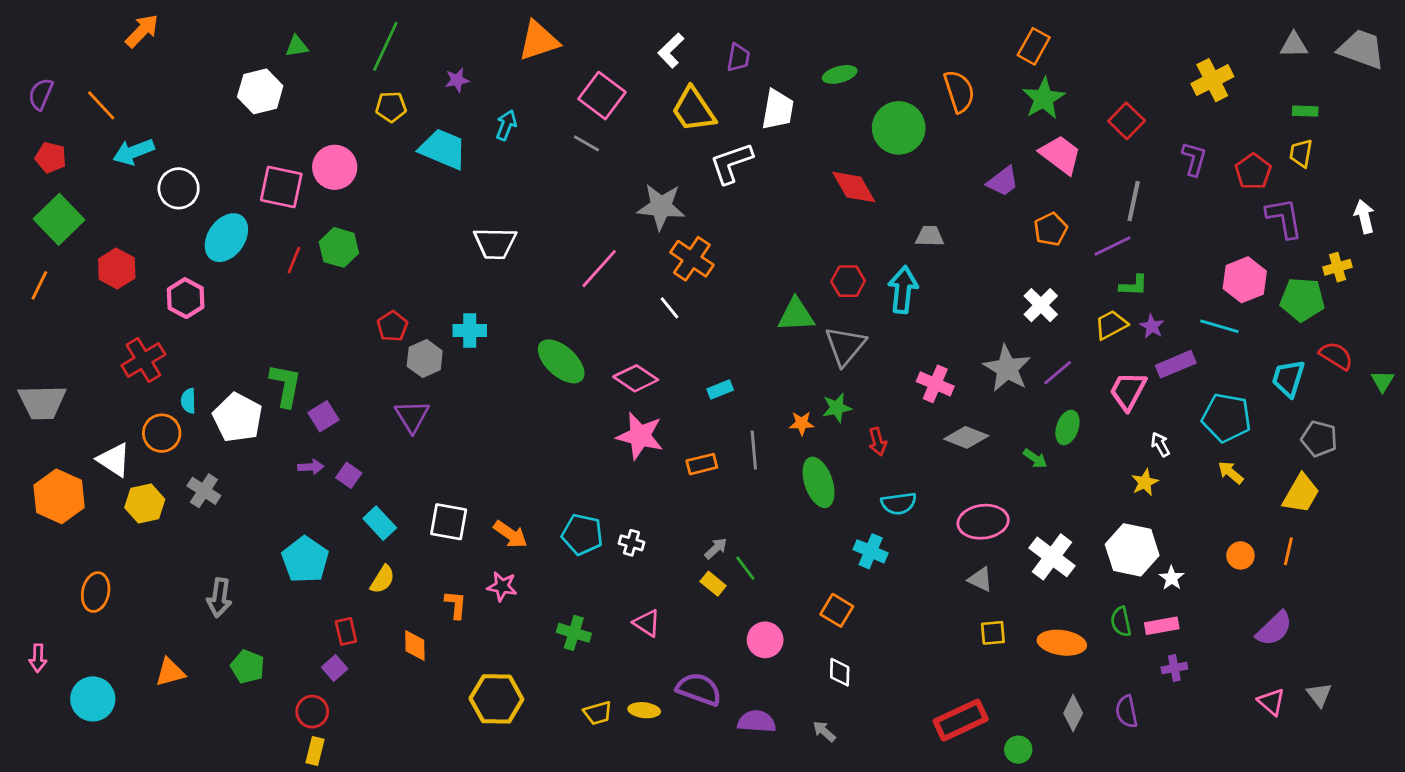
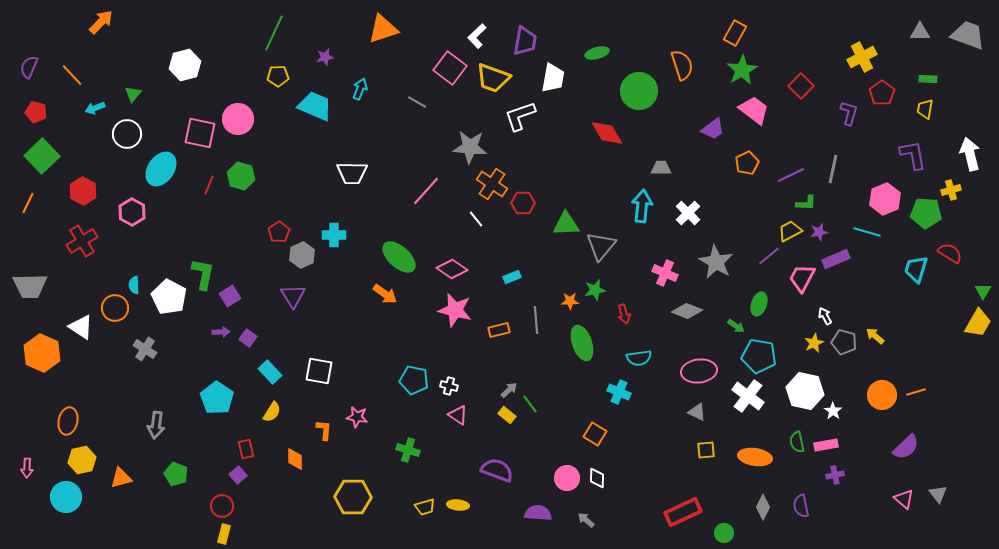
green triangle: (297, 46) -> (133, 94), moved, turned -42
purple trapezoid: (738, 58) -> (525, 41), size x1.4
pink square: (602, 96) -> (450, 68), moved
yellow trapezoid: (693, 110) -> (493, 78), turned -36
cyan arrow: (134, 152) -> (95, 108), size x0.7
red pentagon: (1253, 172) -> (882, 93), moved
gray line: (1134, 201) -> (833, 169), moved
white arrow: (1364, 217) -> (970, 154), size x1.4
red hexagon: (848, 281) -> (523, 203), moved
white cross: (1041, 305) -> (688, 213), moved
purple star: (1152, 326) -> (819, 232), turned 30
red cross: (143, 360) -> (82, 241), moved
purple line: (1058, 373) -> (769, 256), moved
green triangle: (1383, 381) -> (983, 291), moved
cyan pentagon: (1226, 418) -> (759, 356), moved
gray pentagon: (1319, 439) -> (844, 342), moved
yellow trapezoid: (1301, 494) -> (978, 323), moved
yellow hexagon: (145, 503) -> (82, 460), moved
orange arrow: (511, 534) -> (385, 294), moved
orange line: (1288, 551) -> (916, 392), turned 60
orange circle: (1240, 555) -> (882, 395), size x1.5
pink triangle: (647, 623) -> (458, 415), moved
pink circle: (765, 640) -> (567, 478), moved
purple semicircle: (699, 689) -> (497, 470), moved

